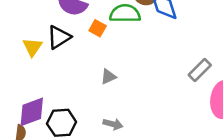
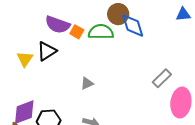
orange square: (98, 28) -> (77, 32), moved

